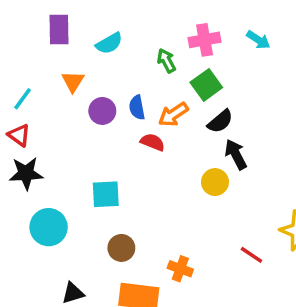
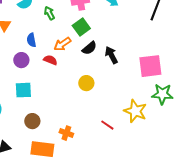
green arrow: (166, 61) -> (49, 13), moved
blue semicircle: (137, 107) -> (31, 40), moved
purple circle: (102, 111) -> (21, 60), moved
black arrow: (236, 154) -> (111, 55), moved

